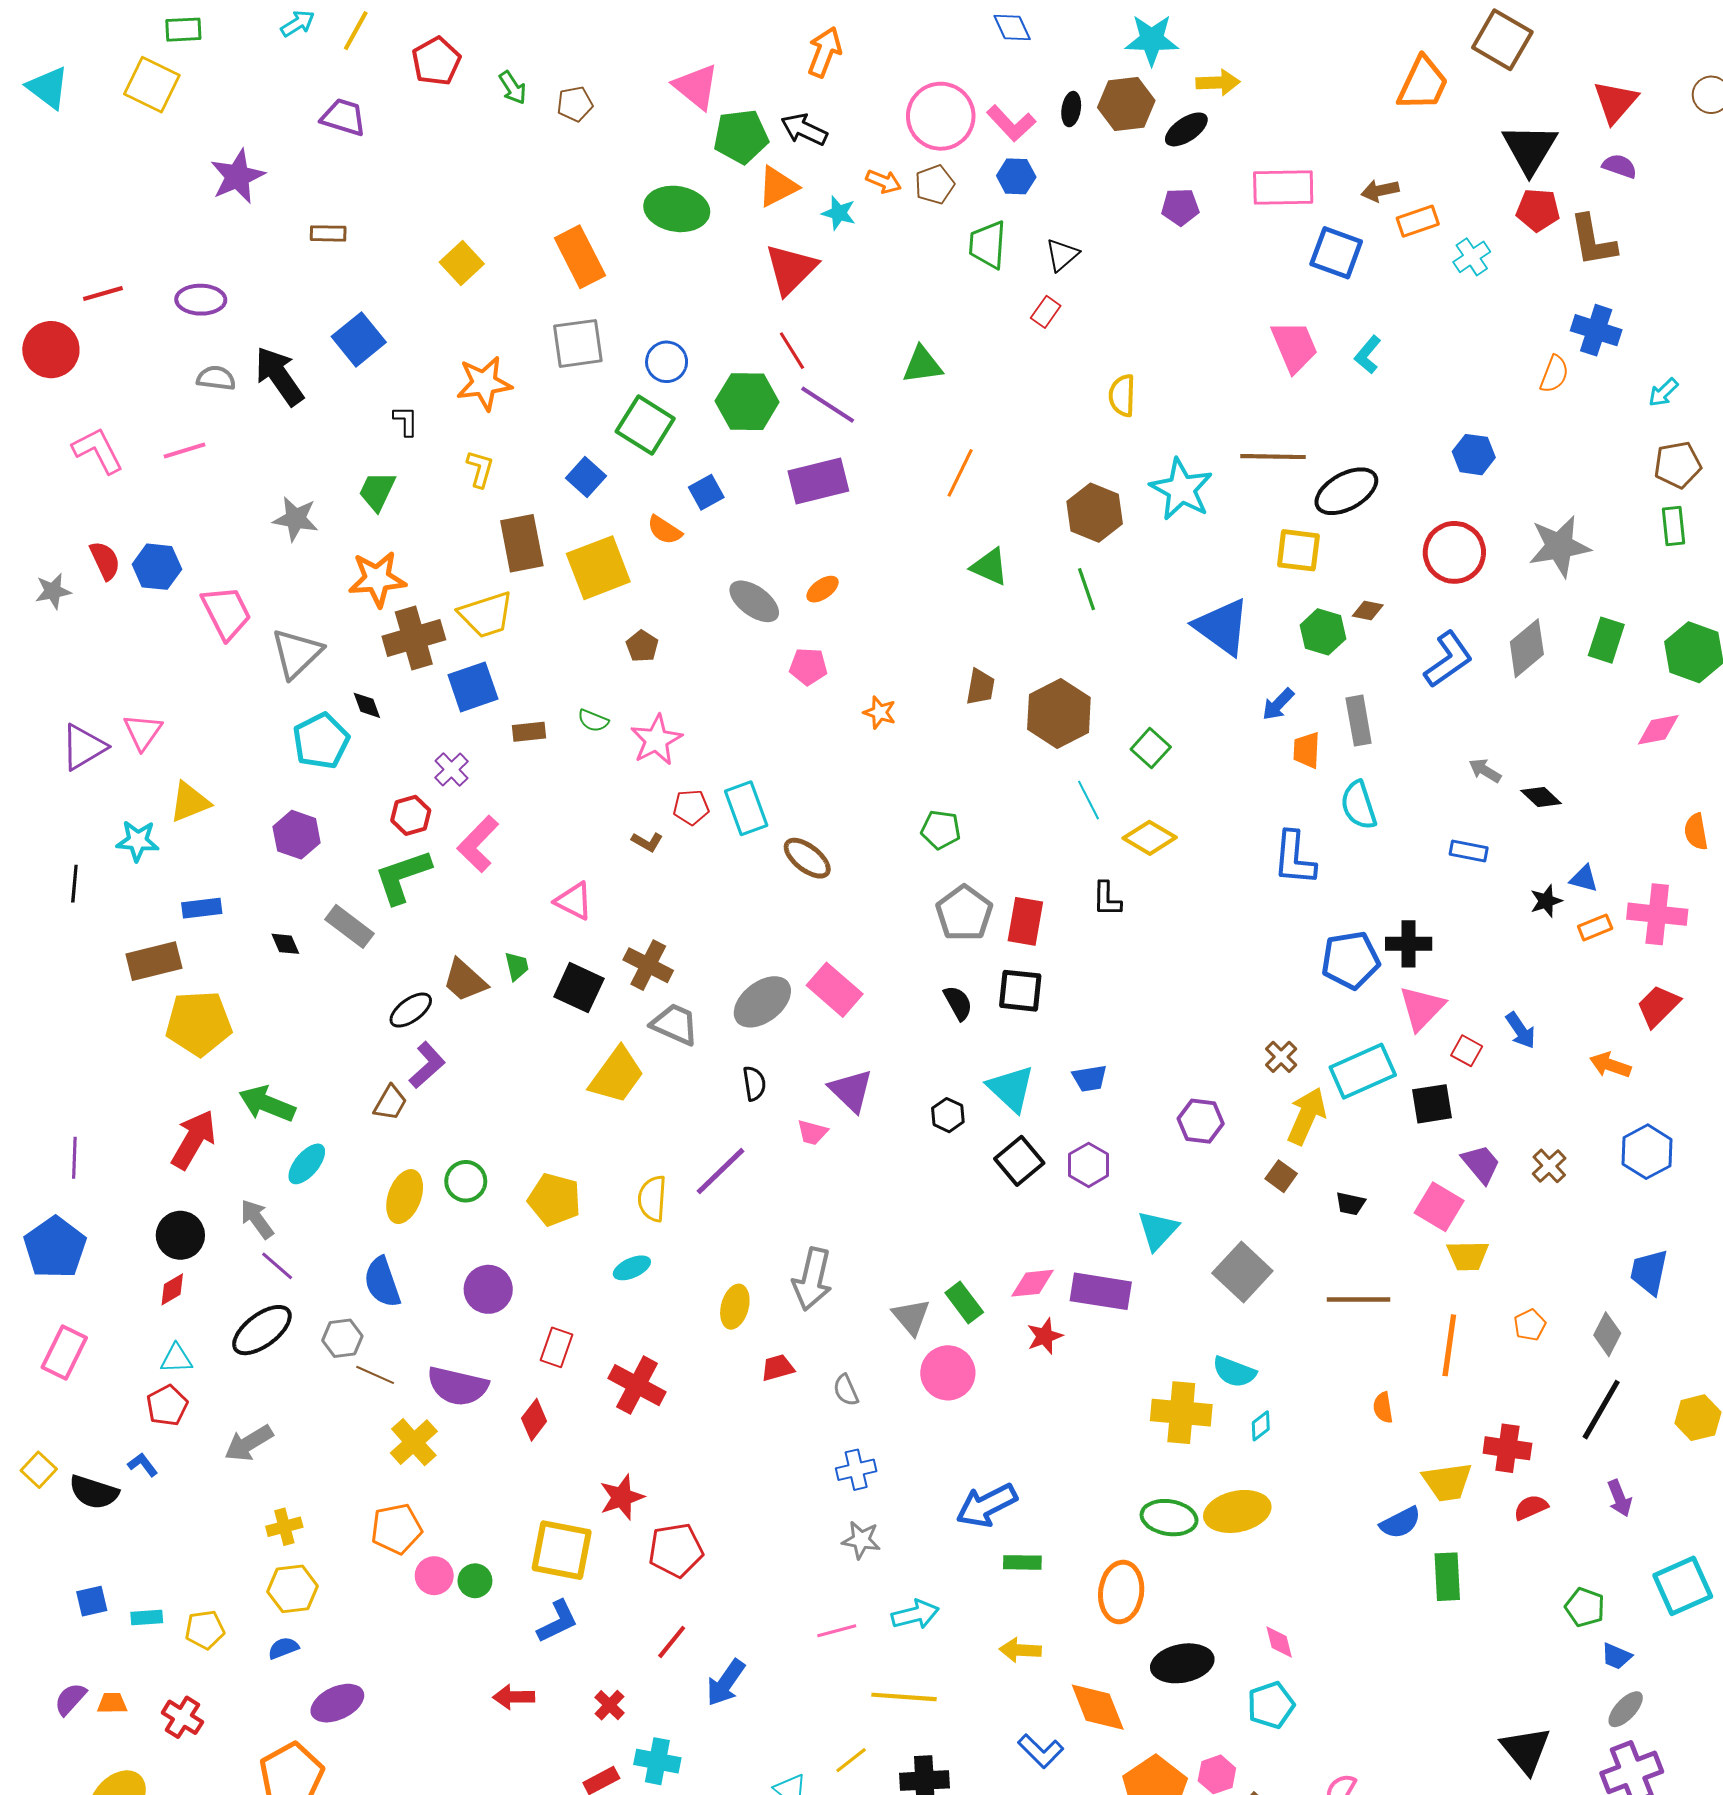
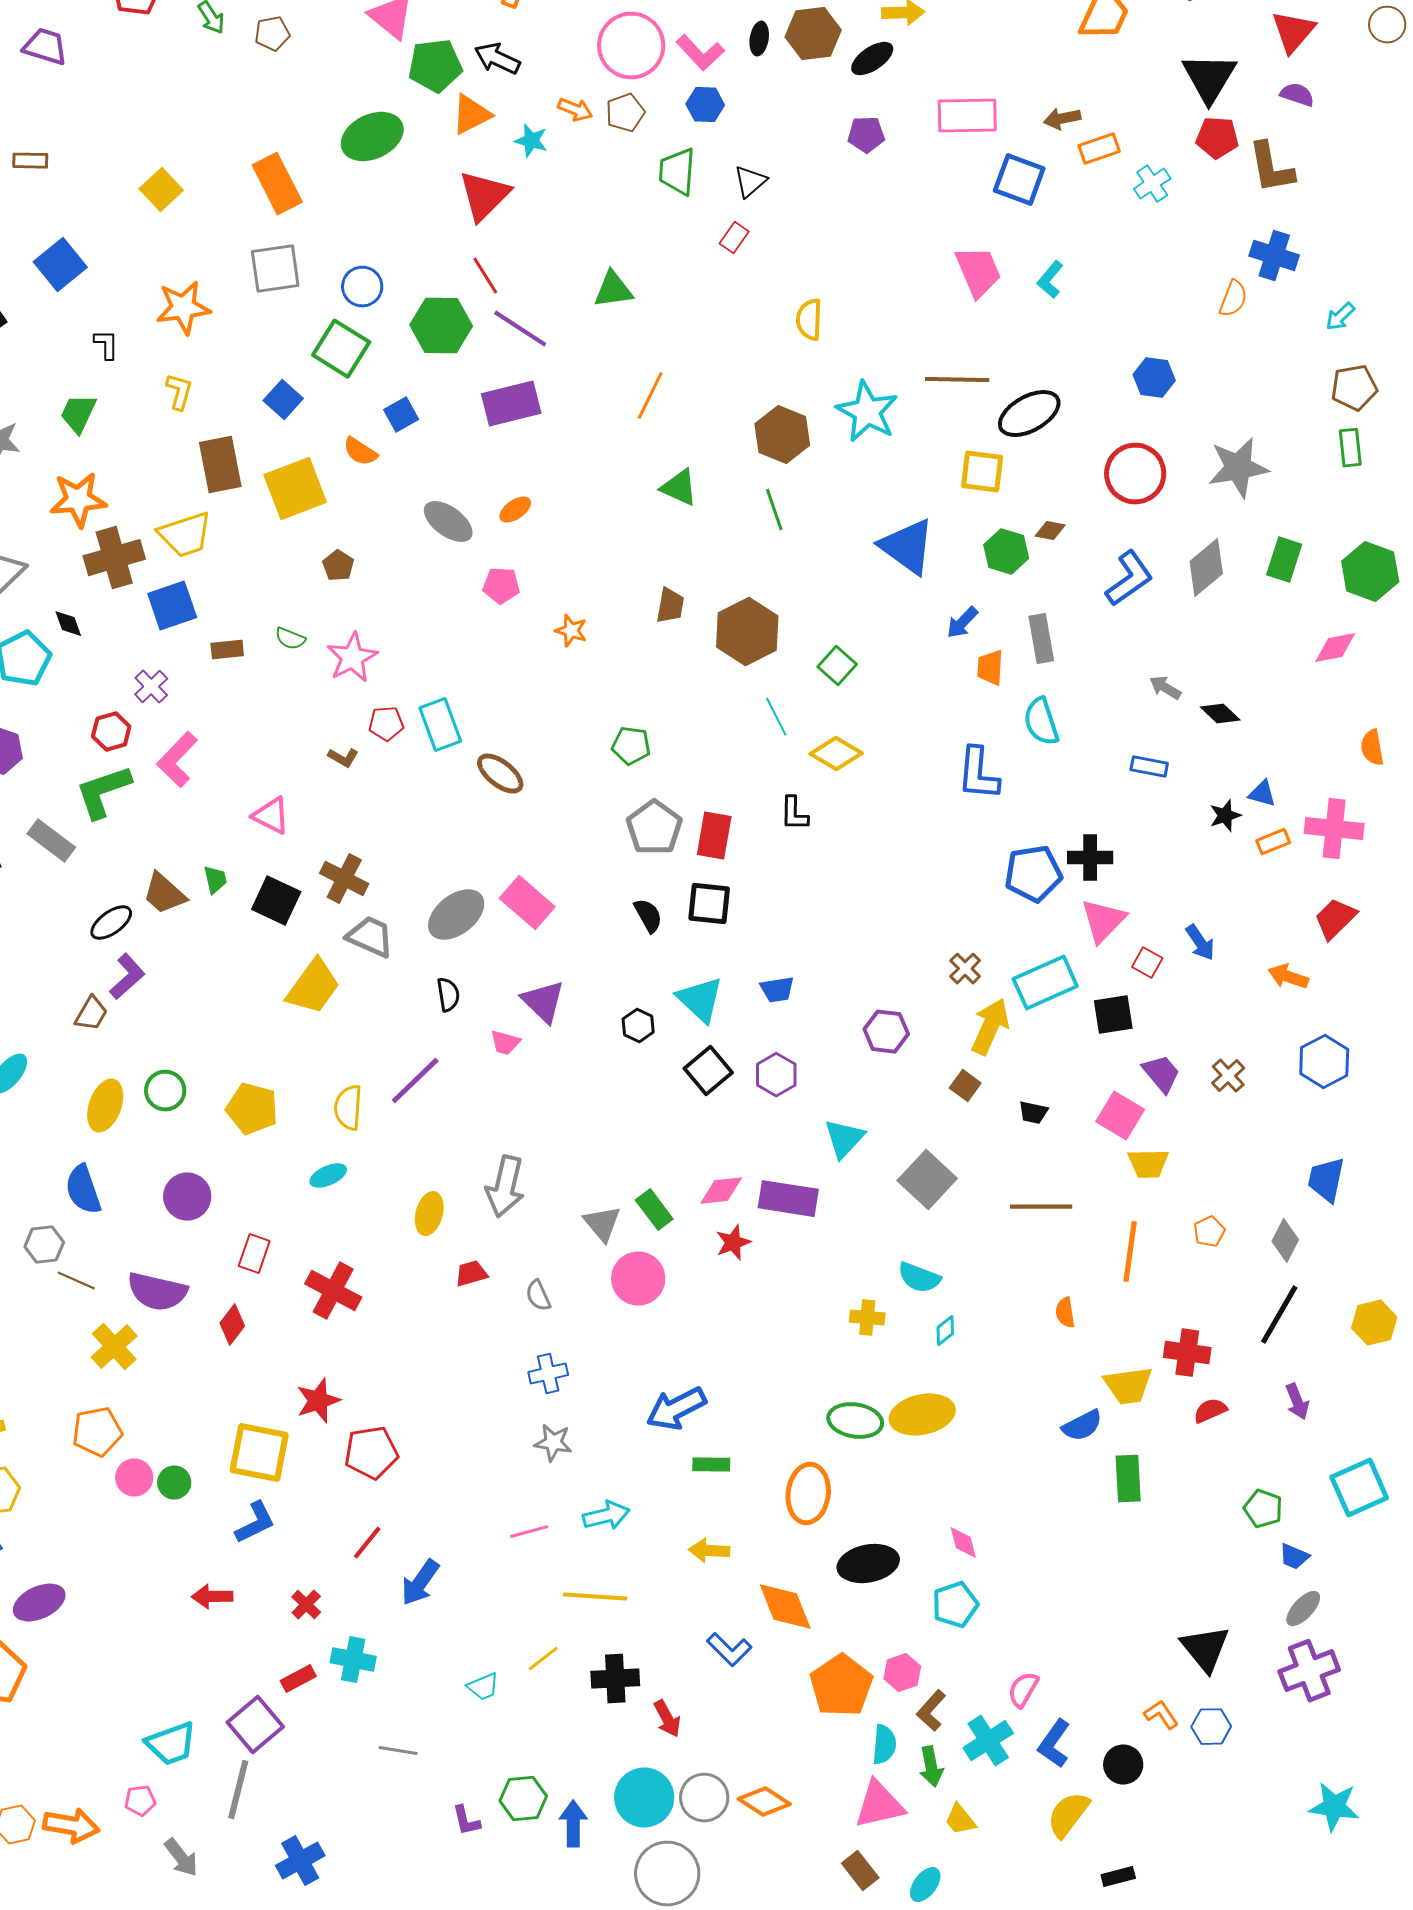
green ellipse: (677, 209) -> (372, 137), turned -34
yellow cross: (1181, 1413) -> (867, 1318), size x0.6

